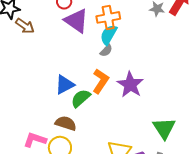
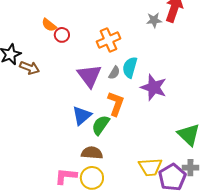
purple triangle: (76, 21) -> (89, 76), moved, turned 32
cyan semicircle: (109, 35) -> (130, 67), moved
purple star: (130, 85) -> (154, 87), moved

